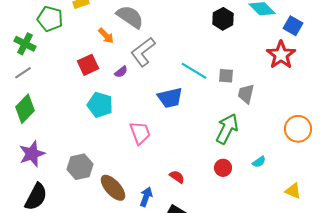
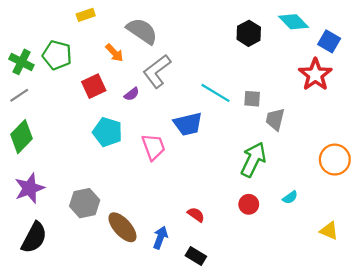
green pentagon: (50, 19) -> (57, 55), moved
pink trapezoid: (140, 133) -> (153, 147), moved

